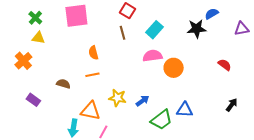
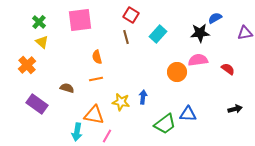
yellow triangle: (38, 38) -> (42, 42), turned 32
pink semicircle: (153, 56) -> (198, 60), moved
purple rectangle: (33, 100) -> (37, 104), size x1.5
blue arrow: (143, 101) -> (143, 97), moved, turned -48
black arrow: (232, 105) -> (235, 109), turned 40

